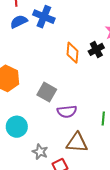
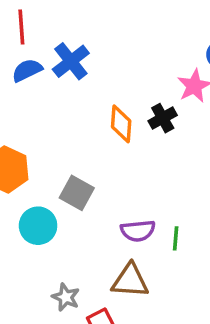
blue cross: (44, 17) -> (71, 61), turned 30
purple semicircle: (67, 112) -> (138, 231), moved
cyan circle: (17, 127) -> (38, 226), moved

